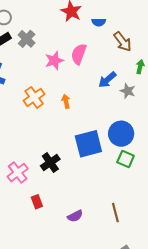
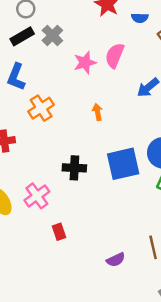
orange cross: (34, 97) -> (41, 108), moved
black cross: (50, 162) -> (74, 168), moved, turned 36
purple semicircle: (75, 216) -> (116, 260), moved

